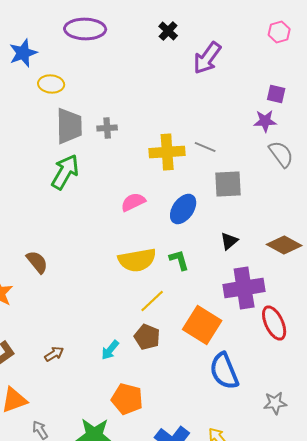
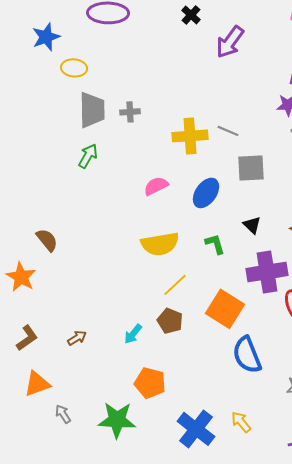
green arrow: (65, 172) -> (88, 156), size x0.7
black triangle: (229, 241) -> (252, 225), turned -36
green L-shape: (179, 260) -> (215, 244), moved
brown semicircle: (37, 262) -> (47, 240), moved

